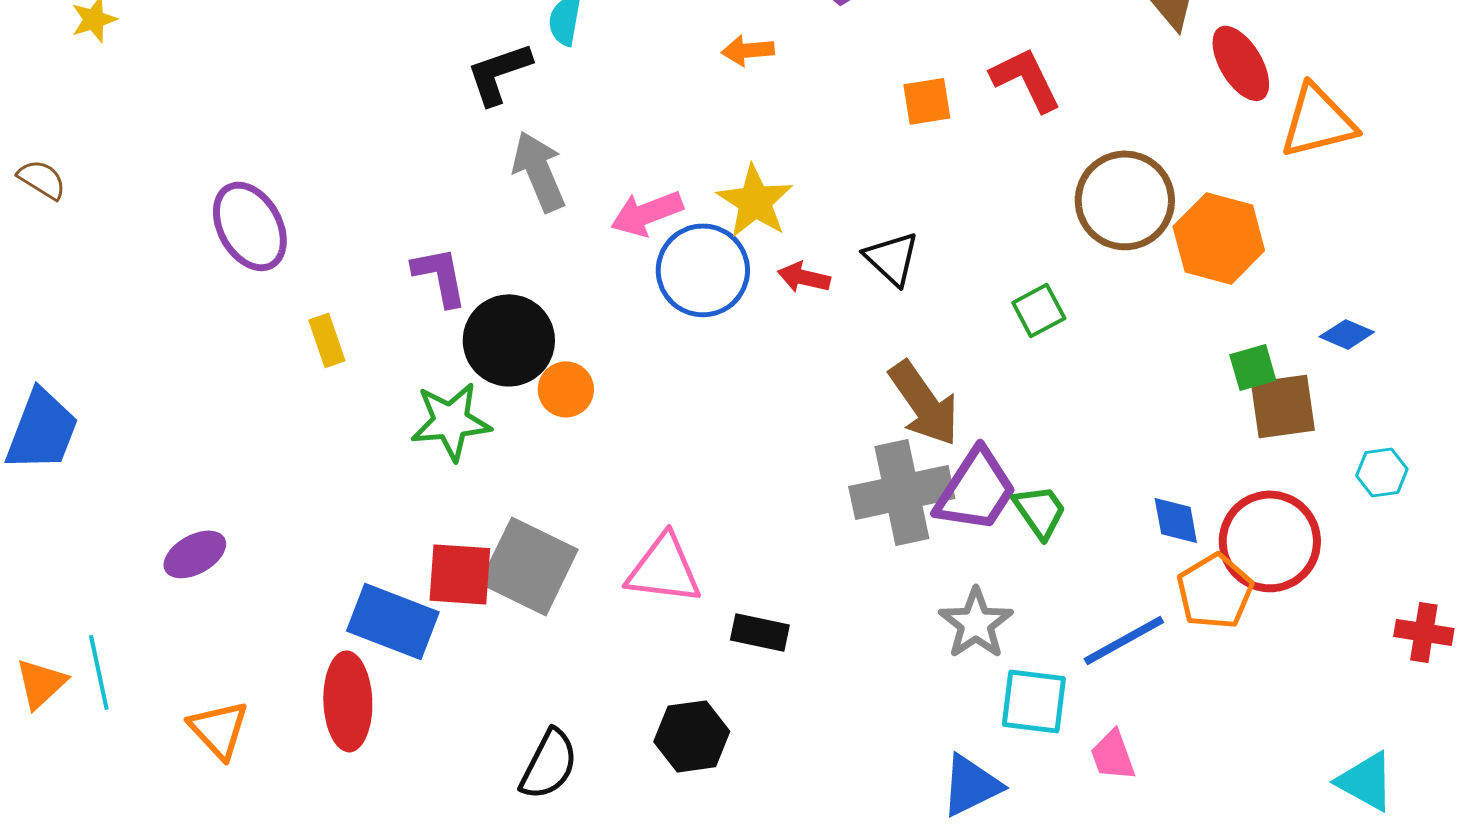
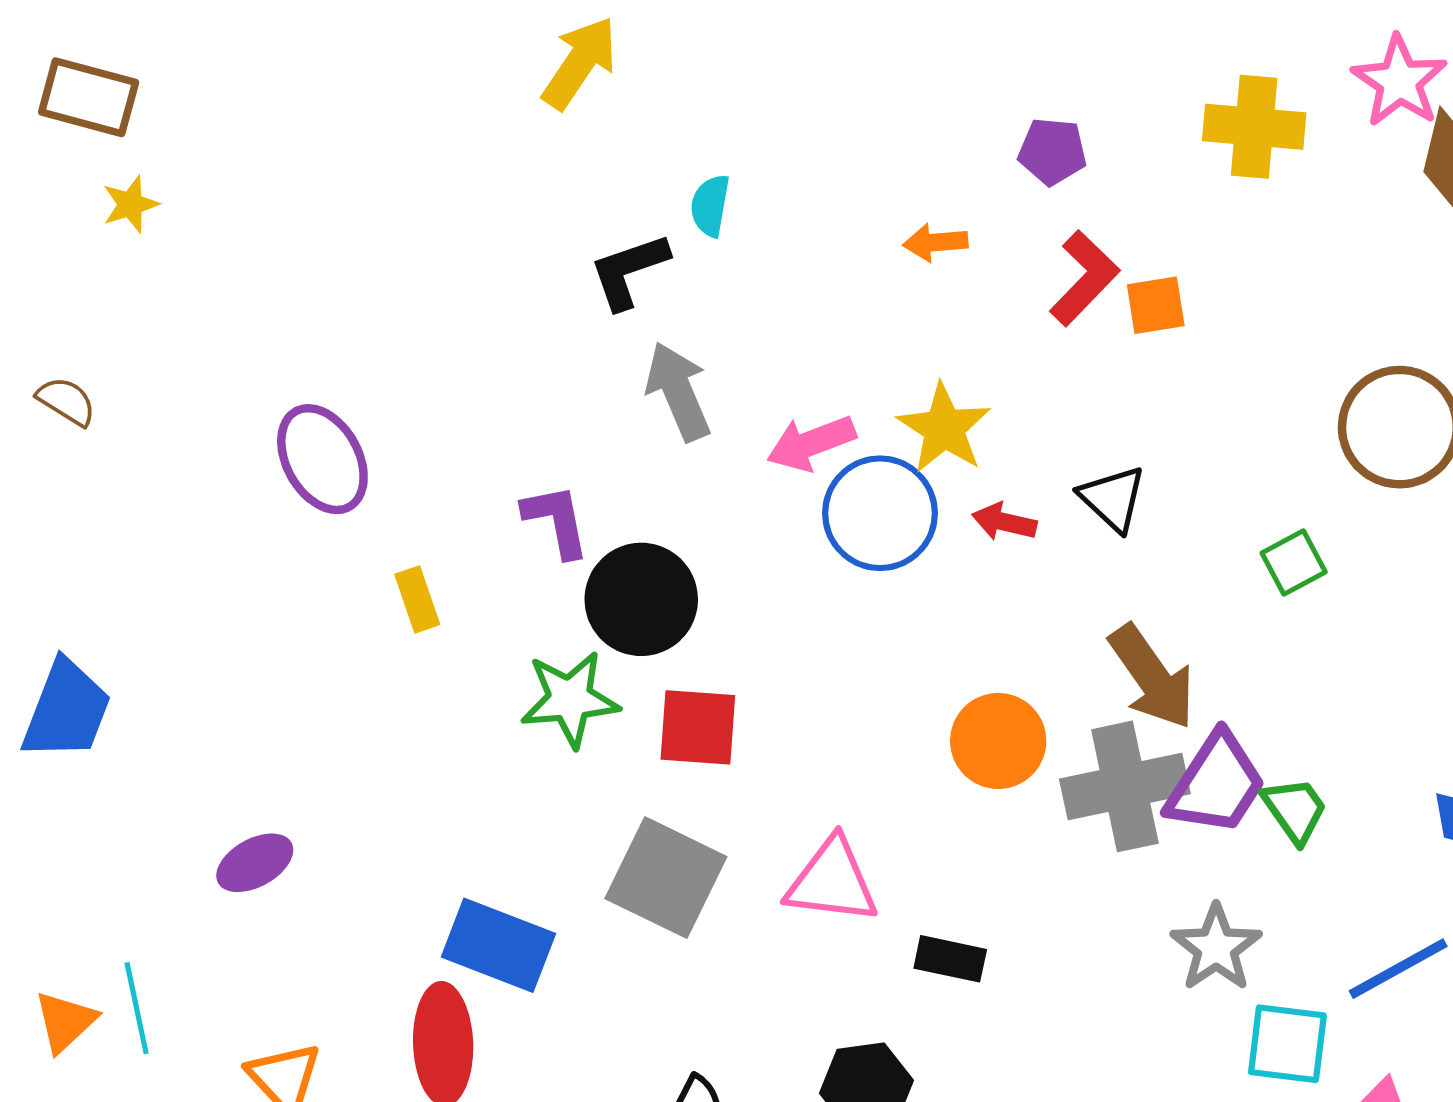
red L-shape: (1026, 79) -> (1084, 278), moved, turned 70
orange circle: (566, 389) -> (998, 741), moved, size x1.4
red square: (460, 574) -> (698, 727), moved

